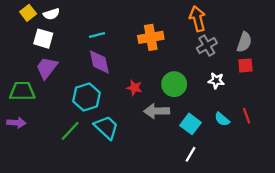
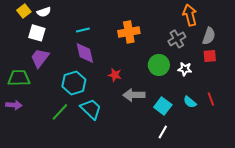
orange arrow: (198, 19) -> (190, 15), moved
green circle: (174, 84) -> (159, 65), moved

